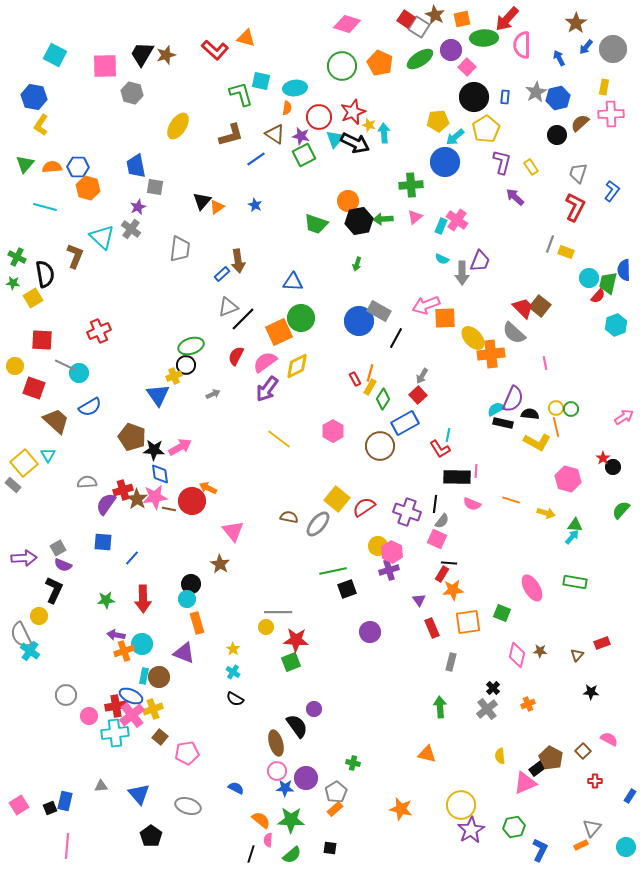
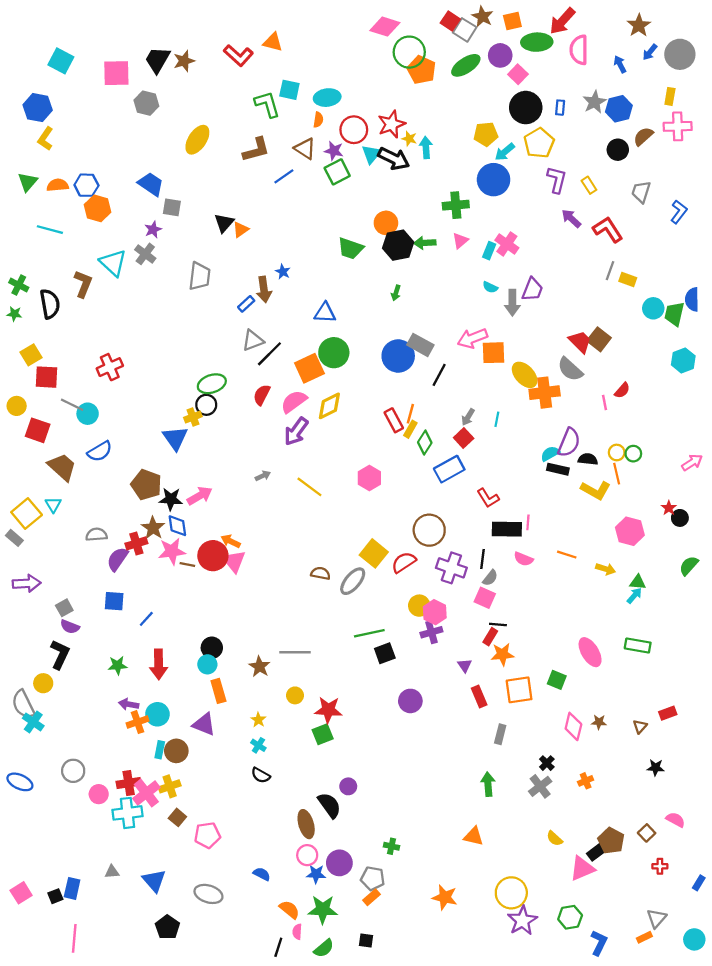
green circle: (342, 66) -> (409, 52), moved
blue trapezoid: (136, 166) -> (151, 184), turned 135
blue star: (255, 205) -> (283, 272), moved
red L-shape: (575, 207) -> (608, 230), moved, turned -60
red semicircle: (598, 296) -> (622, 390), moved
yellow square: (33, 298) -> (31, 355), moved
red rectangle: (355, 379) -> (394, 420), size x1.5
gray arrow: (213, 394) -> (263, 476), moved
cyan line: (448, 435) -> (497, 419), moved
brown circle: (380, 446) -> (429, 530), moved
brown star: (137, 499) -> (153, 528), moved
pink triangle: (233, 531) -> (234, 561), moved
purple arrow: (24, 558) -> (27, 583), moved
brown star: (220, 564) -> (259, 667), moved
gray line: (278, 612) -> (295, 652), moved
blue ellipse: (131, 696) -> (20, 782), moved
yellow semicircle: (500, 756) -> (555, 838), turned -42
gray pentagon: (336, 792) -> (373, 878), turned -30

